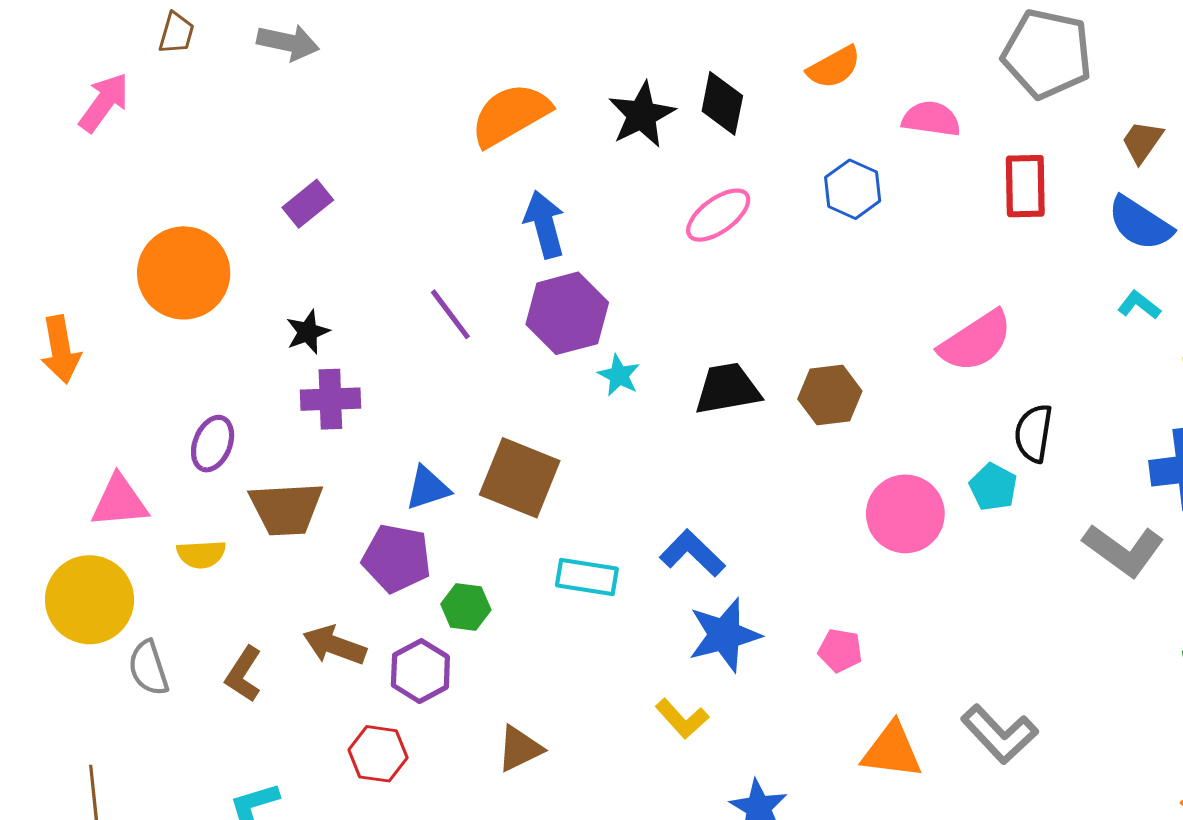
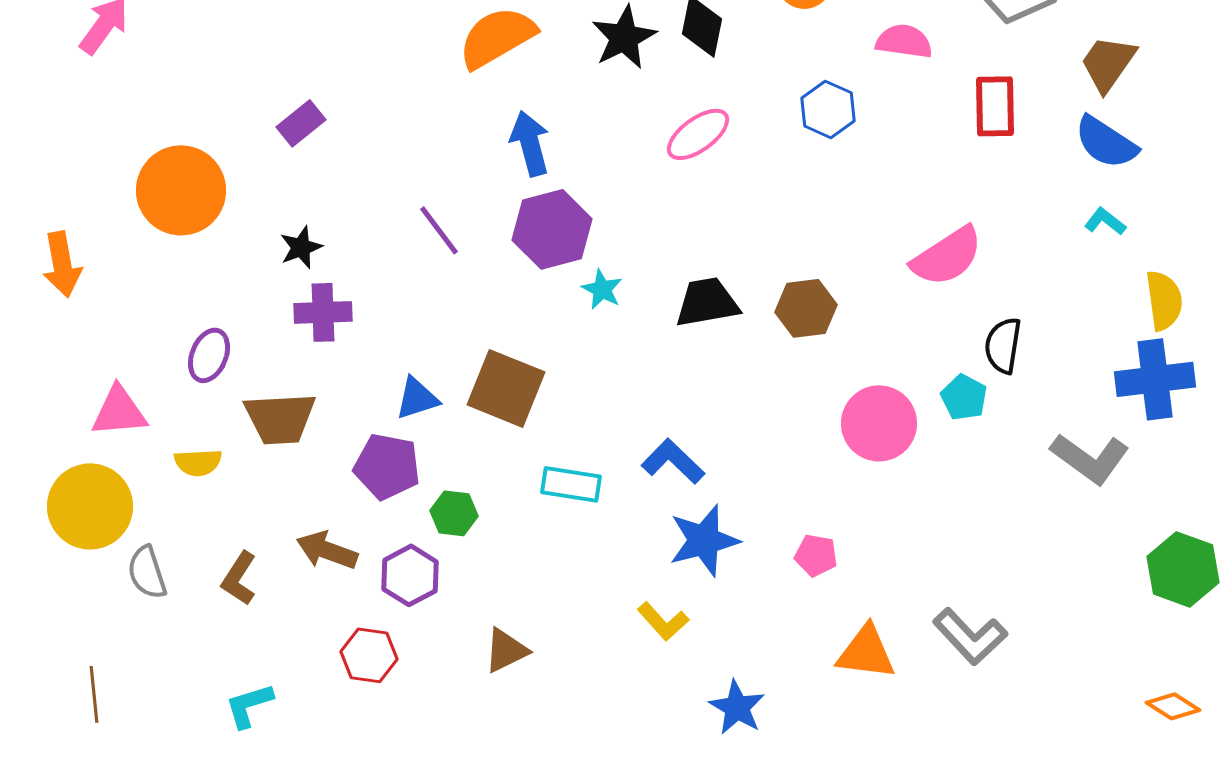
brown trapezoid: (1142, 142) -> (1108, 63), size x1.4

